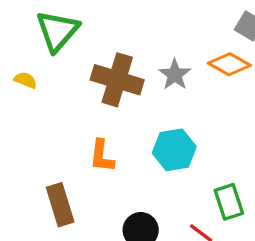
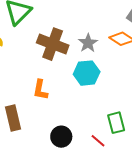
cyan hexagon: (174, 150) -> (87, 73), moved

